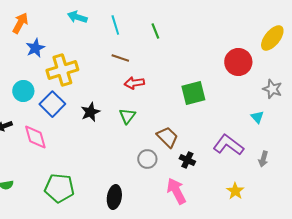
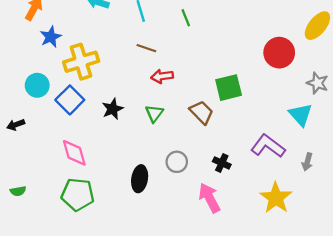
cyan triangle: (257, 117) -> (301, 115), size x1.6
pink diamond: (35, 137) -> (74, 153), moved
brown trapezoid: (167, 137) -> (202, 112), moved
yellow star: (235, 191) -> (276, 198), size x1.6
black ellipse: (114, 197) -> (140, 179), moved

